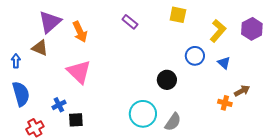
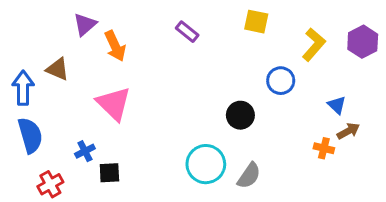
purple triangle: (50, 22) -> (85, 24), moved, size x0.7
blue arrow: (16, 61) -> (23, 88), size x1.6
blue triangle: (224, 63) -> (337, 105), moved

